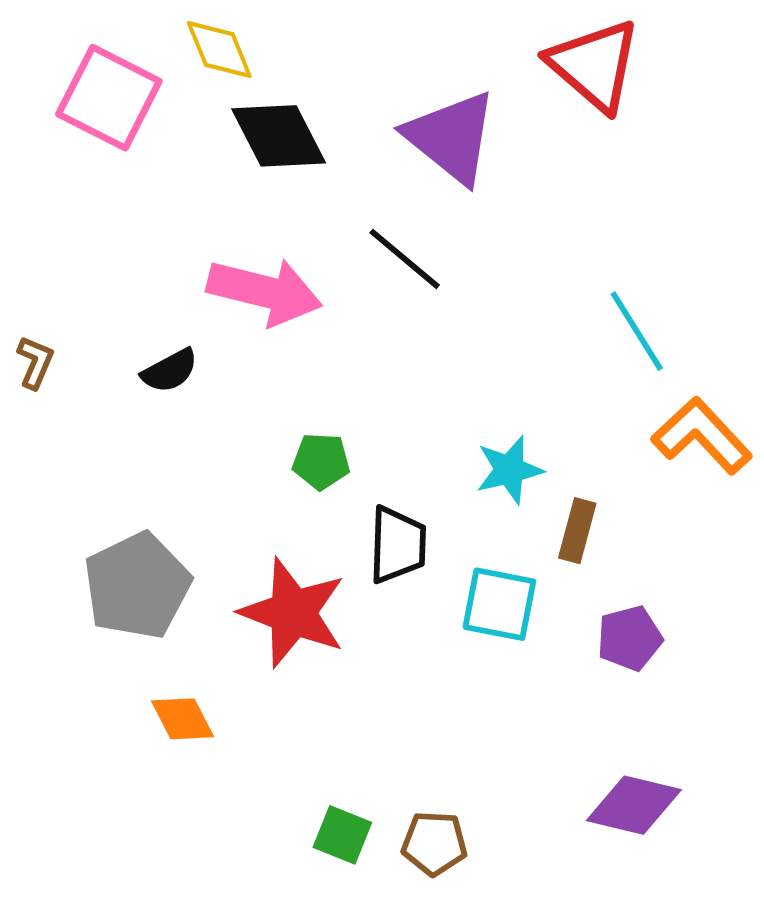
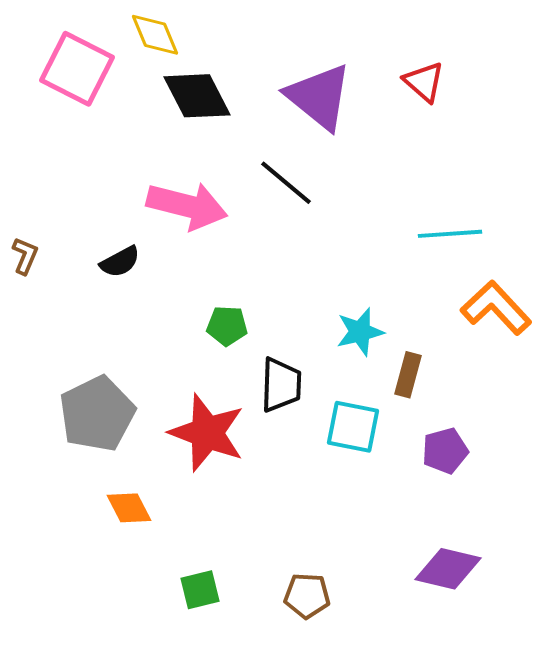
red triangle: (594, 65) -> (424, 82), moved, size x0.6
cyan line: (637, 331) -> (450, 234), turned -62
green square: (342, 835) -> (200, 590), moved, turned -36

